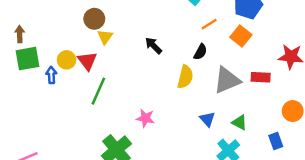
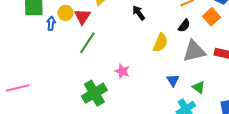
black semicircle: (200, 52) -> (184, 26), moved

